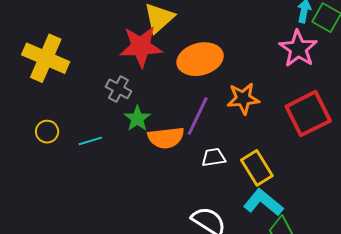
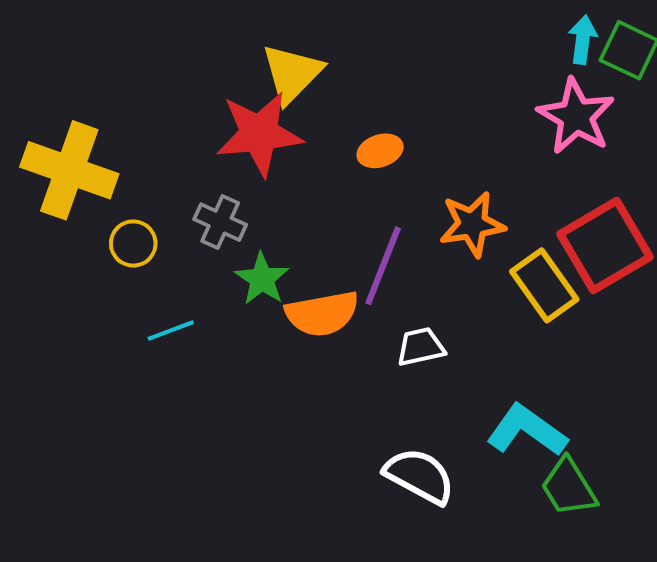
orange ellipse: (200, 59) -> (380, 151), size x0.5
yellow circle: (47, 132) -> (133, 243), moved
yellow rectangle: (257, 168) -> (544, 285), moved

